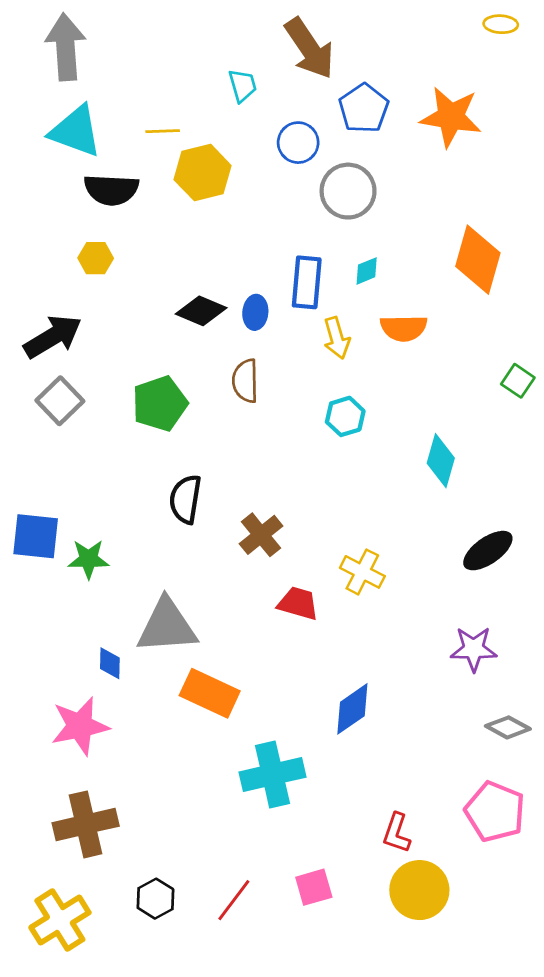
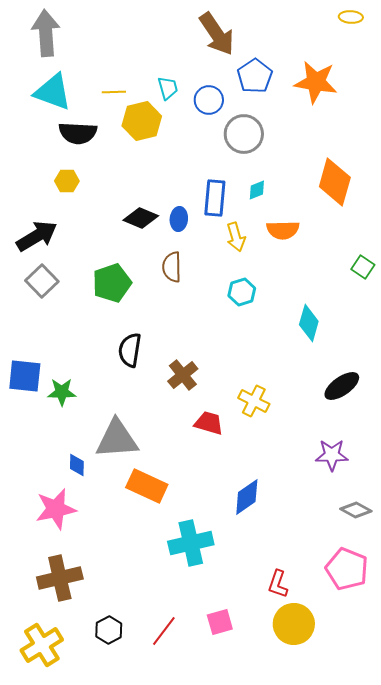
cyan trapezoid: (242, 86) -> (168, 88), moved

